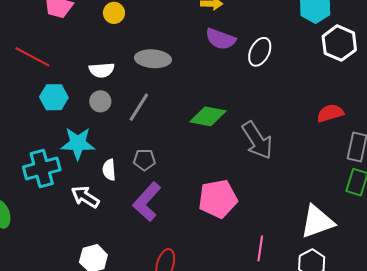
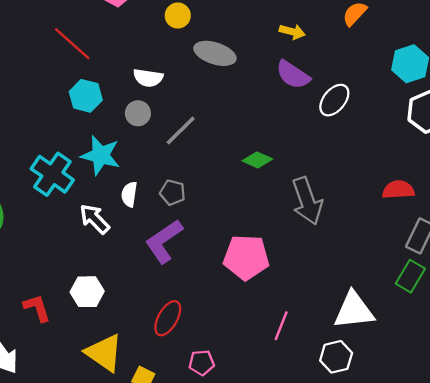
gray ellipse: (153, 59) -> (215, 53), moved
green diamond: (208, 116) -> (257, 160), size x0.7
cyan cross: (42, 168) -> (52, 174), turned 36

